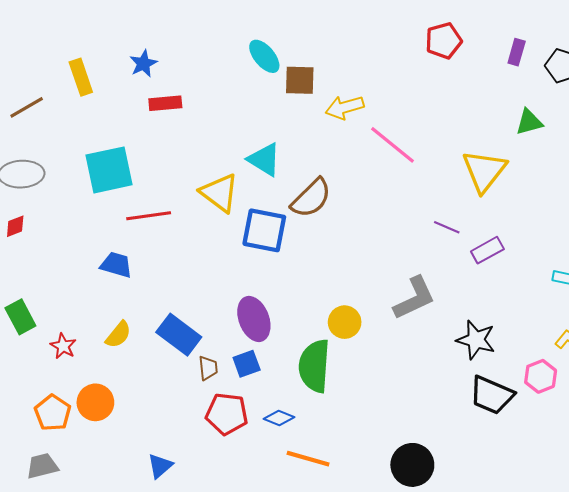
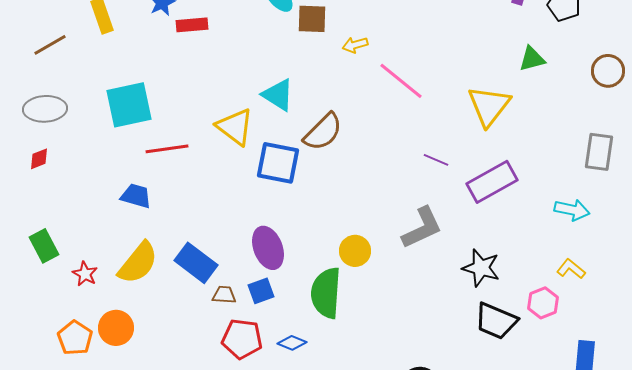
red rectangle: (165, 103) -> (192, 25), moved
yellow arrow: (345, 107) -> (355, 45), size x0.7
purple line: (447, 227) -> (436, 160), moved
purple rectangle: (487, 250) -> (492, 182), size x1.6
yellow semicircle: (118, 335) -> (138, 263), size x1.6
brown trapezoid: (208, 368) -> (224, 295), turned -80

